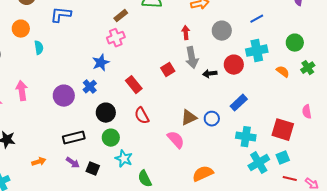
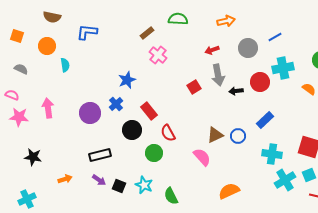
blue line: (257, 19) -> (275, 37), moved
red arrow: (186, 33) -> (212, 50), turned -104
pink cross: (116, 38) -> (158, 55), moved, turned -30
red rectangle: (134, 85) -> (149, 111), moved
green circle: (111, 138) -> (154, 153), moved
cyan star: (124, 159) -> (144, 185), moved

